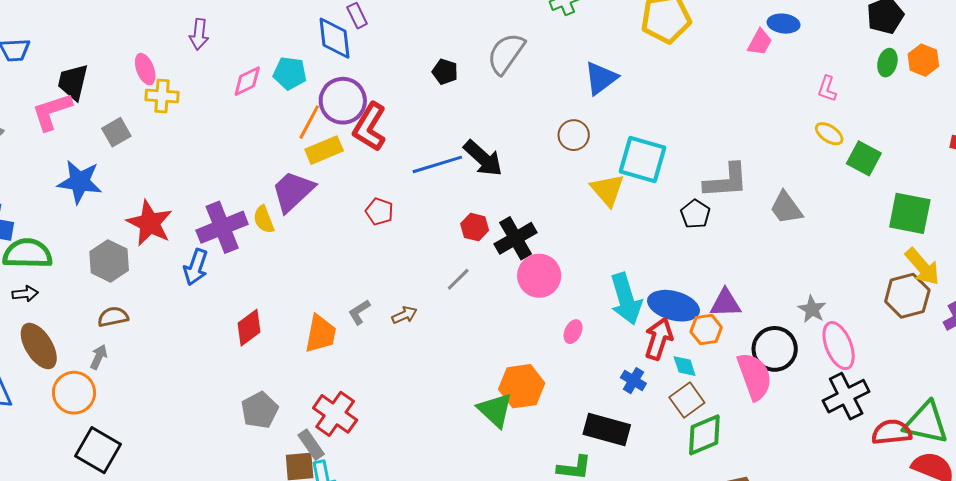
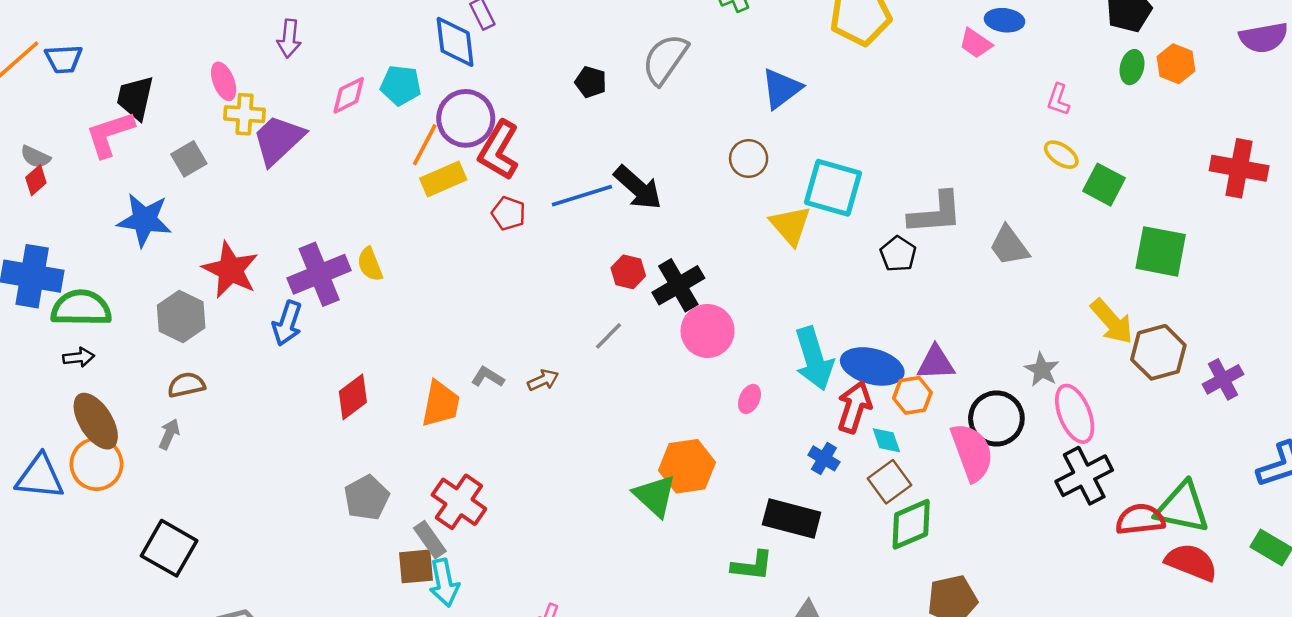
pink trapezoid: (760, 42) -> (976, 43), turned 96
purple trapezoid: (293, 191) -> (278, 140), moved
red pentagon: (379, 211) -> (508, 213), moved
yellow arrow: (922, 267) -> (1112, 321), moved
gray L-shape: (359, 312) -> (488, 377), turned 64
orange circle: (74, 393) -> (97, 464), moved

